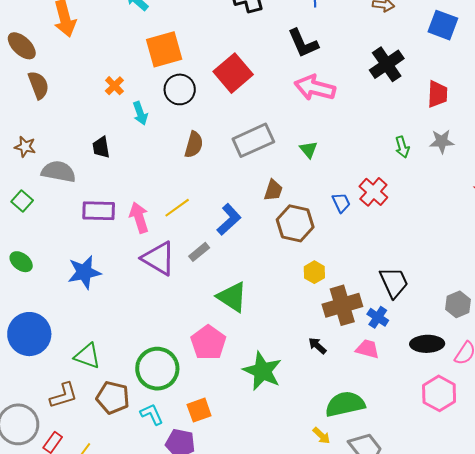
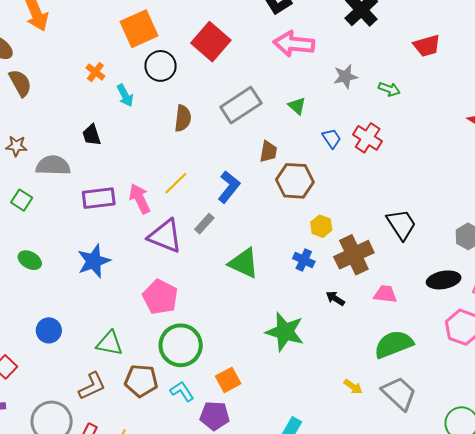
red trapezoid: (437, 94) -> (427, 46), moved, turned 80
gray star: (442, 141) -> (345, 77), moved
green arrow: (402, 147) -> (389, 89), turned -45
blue trapezoid: (341, 203) -> (332, 138), moved
blue cross: (378, 317) -> (304, 260), moved
blue circle: (29, 334) -> (49, 330), size x0.6
pink pentagon: (208, 343) -> (160, 297), moved
green semicircle: (345, 404) -> (394, 344), moved

